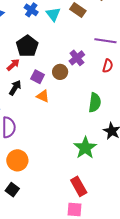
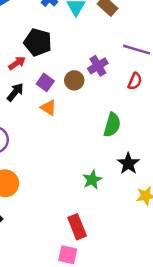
black pentagon: (27, 46) -> (38, 42), turned -30
green star: (85, 148) -> (92, 180), size x0.7

